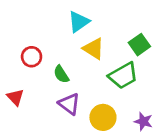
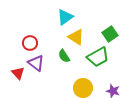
green semicircle: (61, 74) -> (64, 56), moved
purple triangle: (69, 104) -> (36, 63), moved

